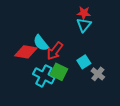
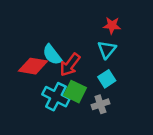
red star: (84, 13) -> (112, 25), moved
cyan triangle: (84, 25) -> (107, 50), moved
gray cross: (98, 74) -> (100, 104), moved, turned 32

